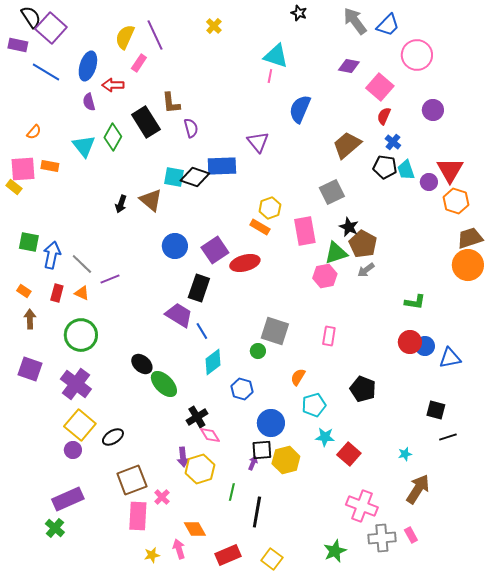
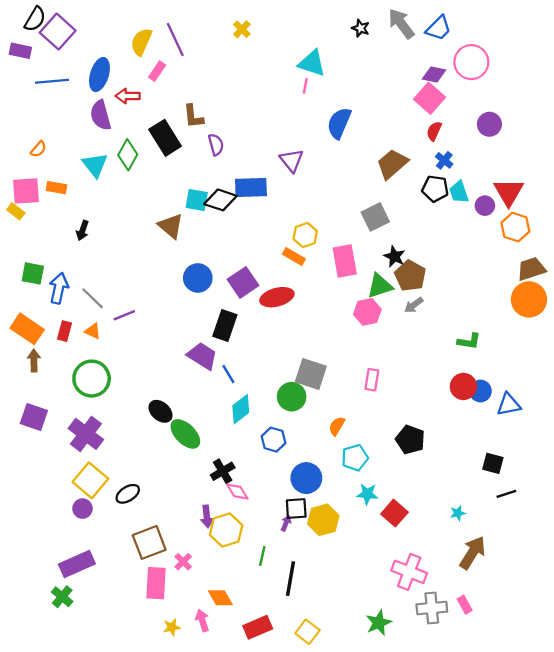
black star: (299, 13) -> (361, 28), moved
black semicircle: (31, 17) -> (35, 19), turned 65
purple diamond: (349, 66) -> (434, 75), moved
blue line: (46, 72) -> (52, 81), turned -36
purple semicircle: (89, 102) -> (101, 115), size x1.5
black arrow: (121, 204) -> (83, 230), moved
orange rectangle: (24, 291) -> (27, 329), size x2.0
green circle: (258, 351) -> (292, 397), size x1.6

